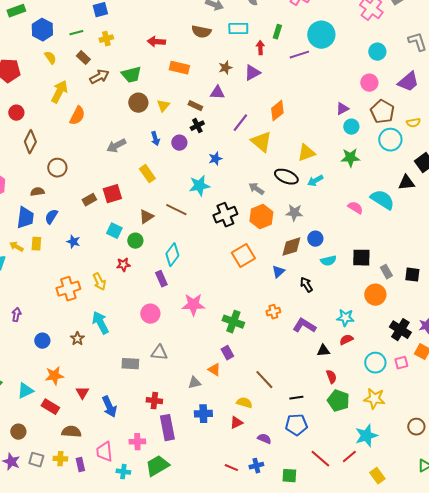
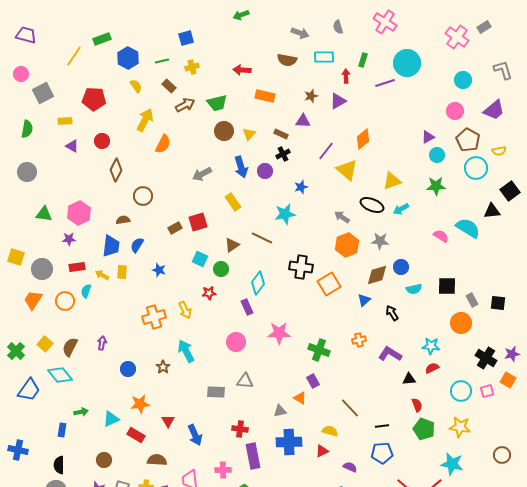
blue arrow: (155, 139) -> (241, 167), size x1.5
black cross: (225, 215) -> (301, 267), moved, turned 30
blue cross: (203, 414) -> (289, 442), size x1.4
cyan star: (366, 436) -> (452, 464), turned 30

